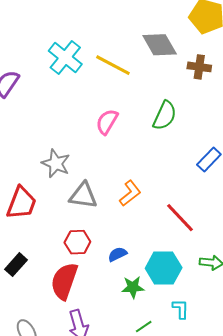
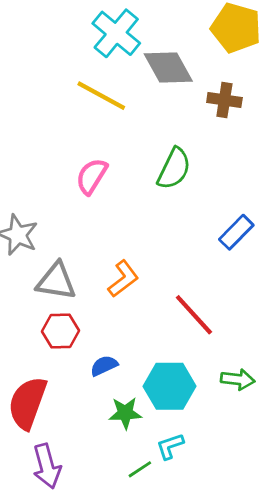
cyan cross: (65, 57) -> (116, 33), moved
red hexagon: (77, 242) -> (60, 331), moved
cyan L-shape: (181, 309) -> (170, 446), moved, turned -110

